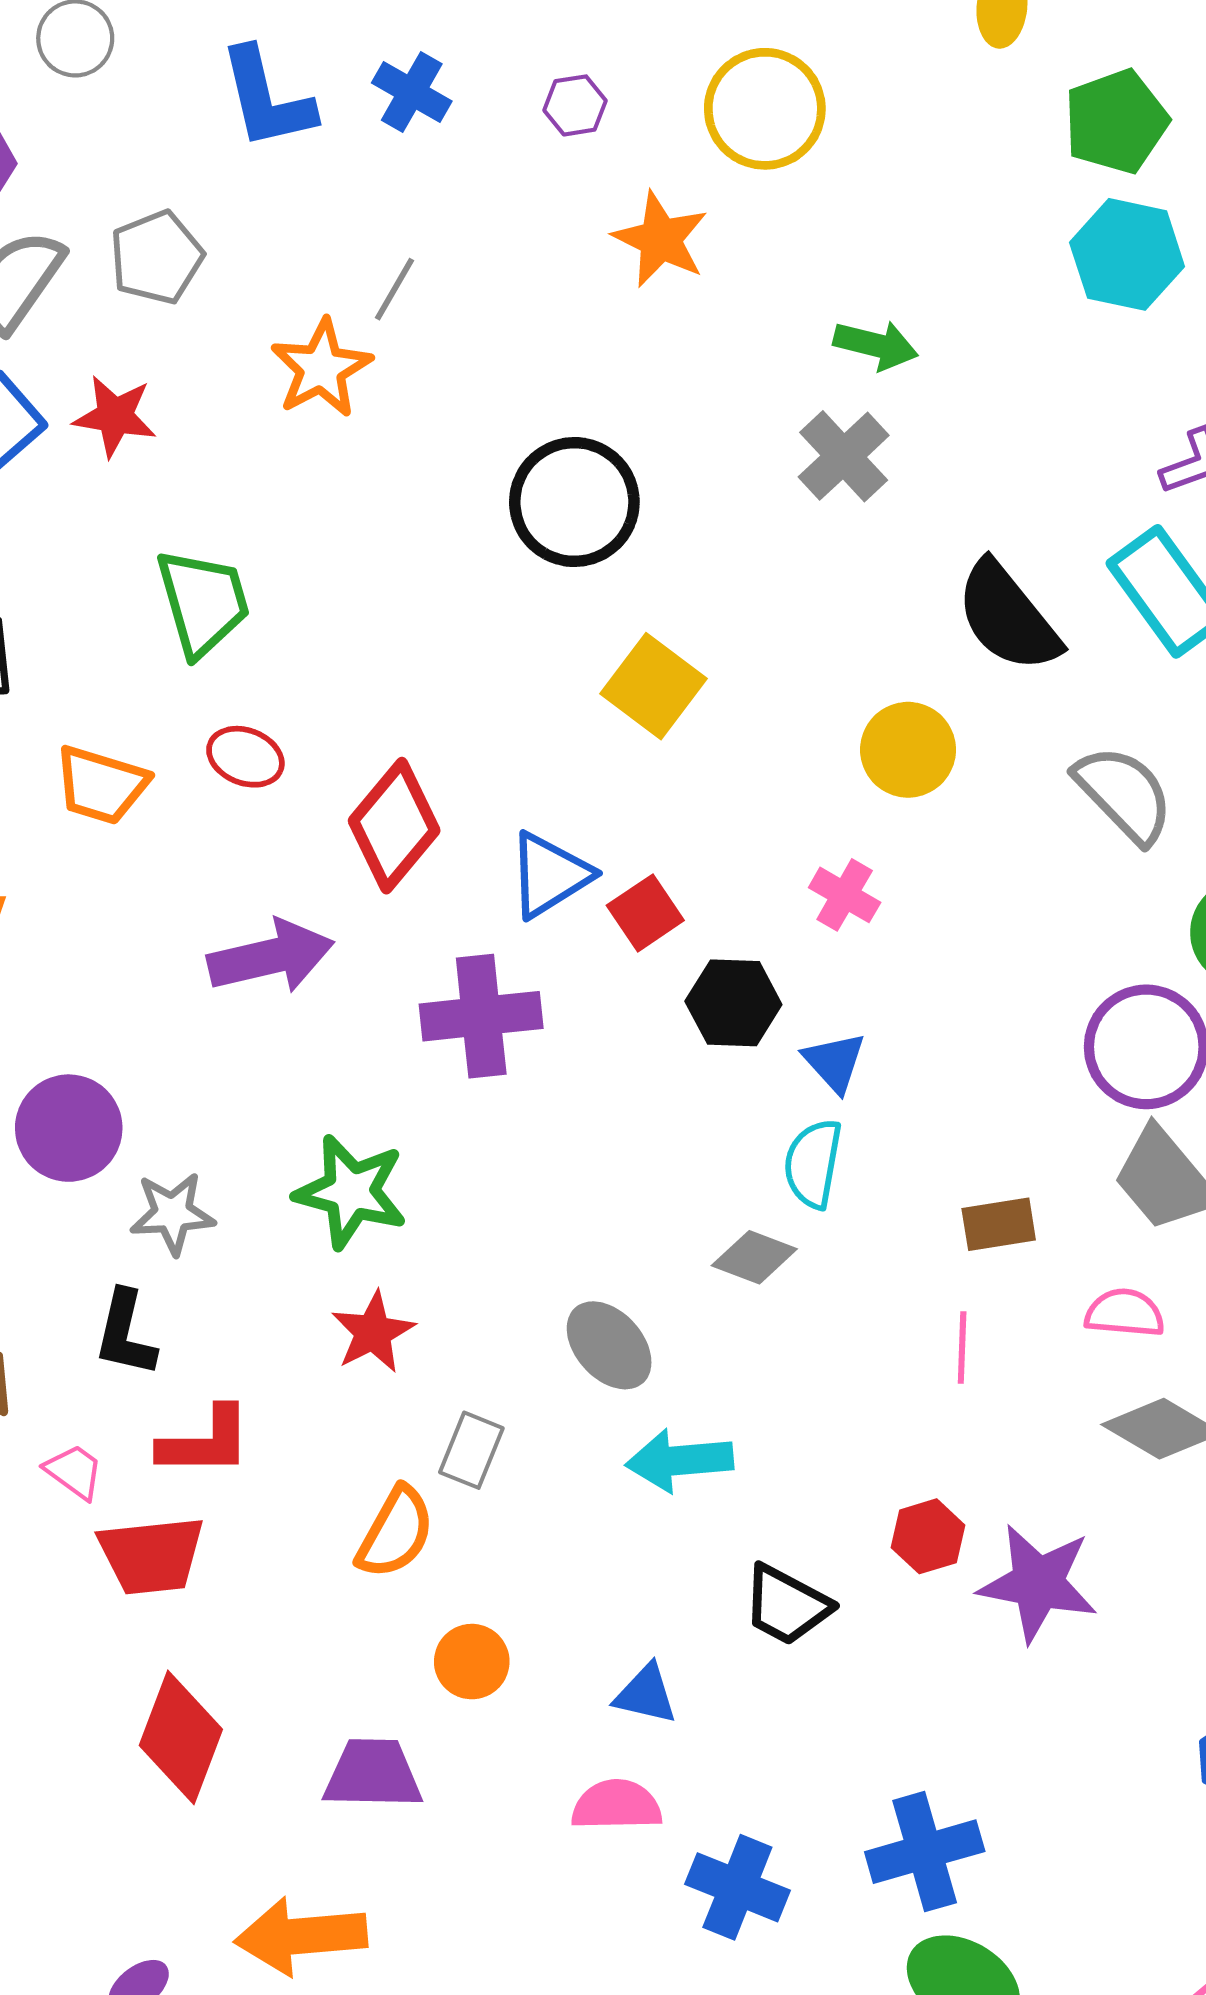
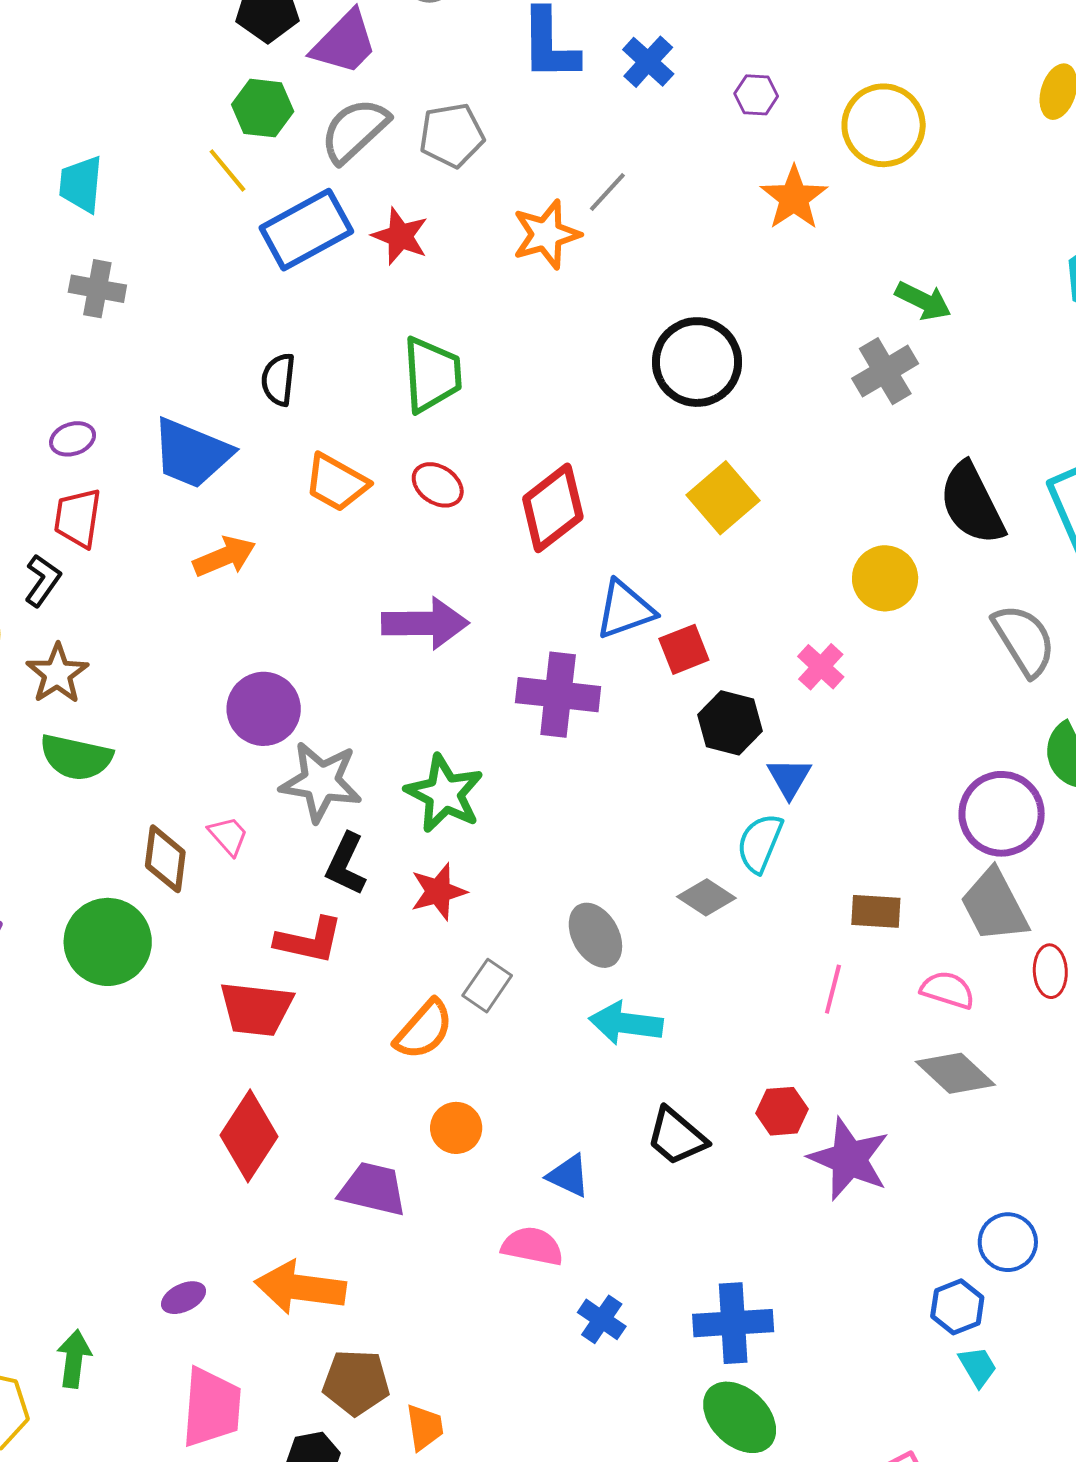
red diamond: (394, 826) -> (553, 508), moved
gray star: (172, 1213) -> (321, 782), size x1.4
black L-shape: (125, 1334) -> (346, 864), moved
pink trapezoid: (74, 1472) -> (228, 836), moved
blue cross: (737, 1887) -> (602, 1319), size x0.7

